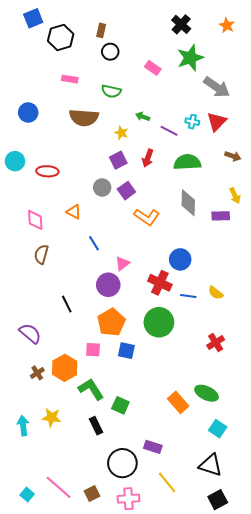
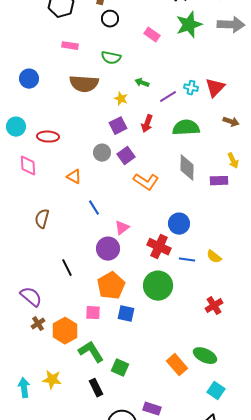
gray arrow: (217, 87) -> (231, 25), moved, turned -32
purple line: (169, 131) -> (168, 97), turned -60
pink diamond: (35, 220) -> (28, 166), moved
brown cross: (37, 373) -> (38, 324), moved

